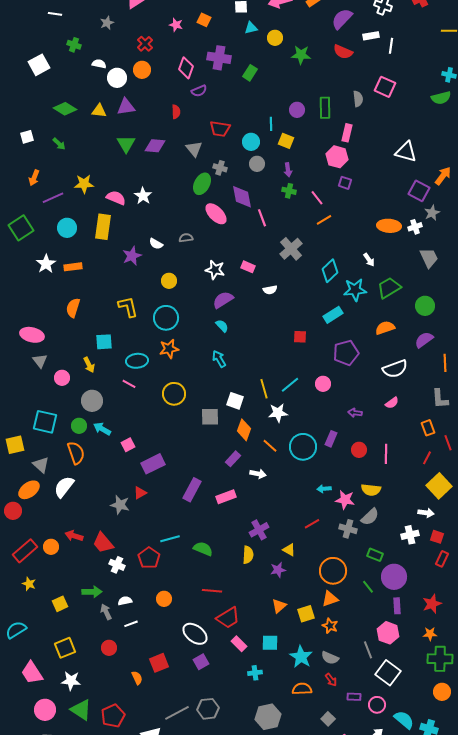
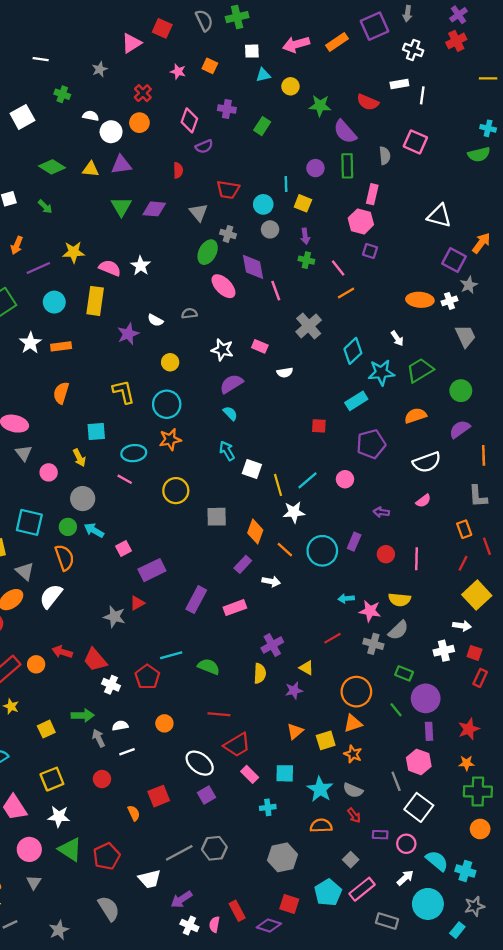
purple semicircle: (342, 19) -> (345, 132), moved, turned -85
purple cross: (219, 58) -> (227, 109), size x0.7
white square: (235, 401) -> (252, 469), moved

